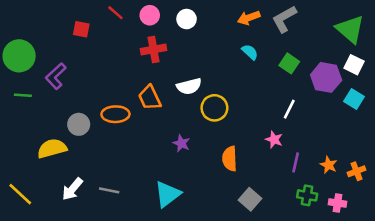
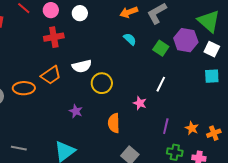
purple hexagon: (326, 77) -> (186, 40), moved
orange trapezoid: (150, 98) -> (51, 75), turned -100
cyan square: (354, 99) -> (212, 76), turned -35
pink star: (274, 140) -> (140, 103), moved

